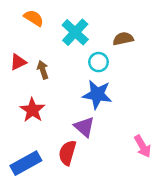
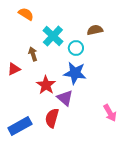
cyan cross: (75, 32) -> (53, 36), moved
red triangle: (18, 62) -> (14, 69), moved
red star: (32, 110) -> (46, 85), moved

